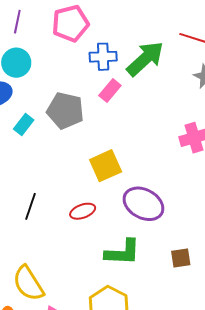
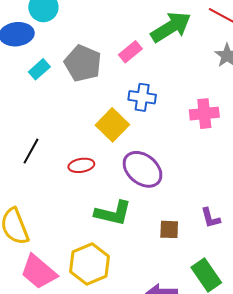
blue cross: (103, 57) -> (142, 97), moved
yellow square: (106, 166) -> (112, 125), turned -32

